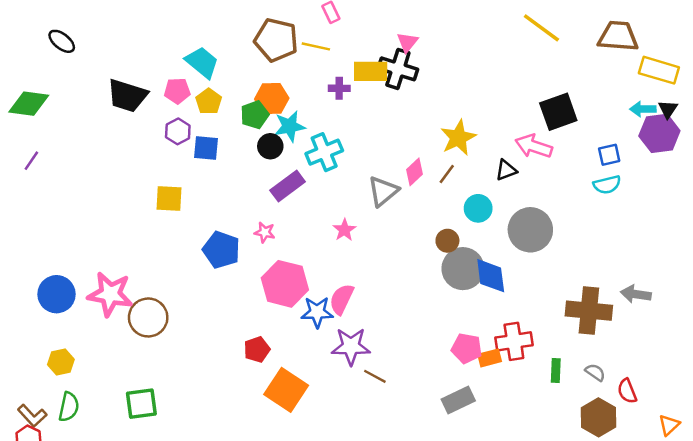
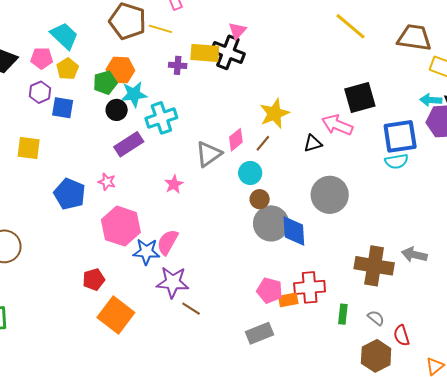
blue square: (609, 155) -> (400, 136), size x1.8
cyan circle: (478, 208) -> (250, 173), moved

